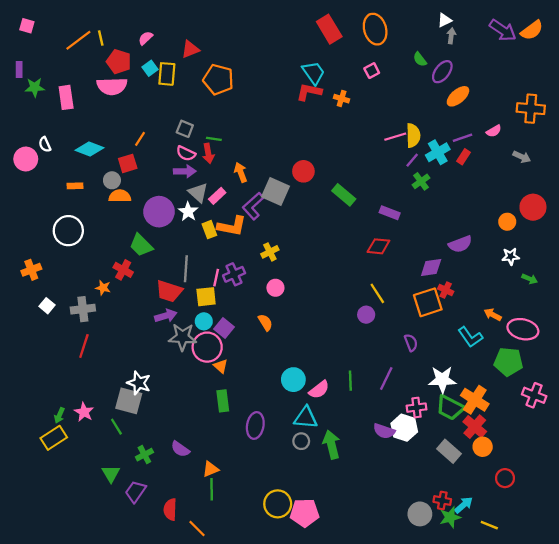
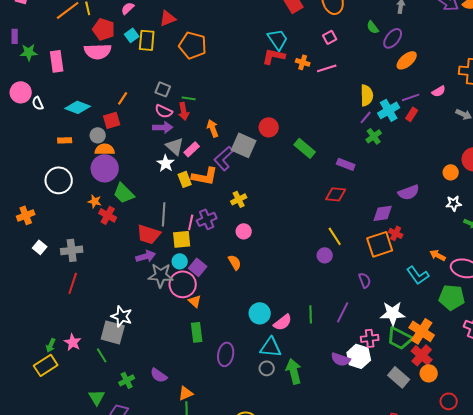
pink line: (395, 137) -> (327, 68), moved
pink circle: (26, 159) -> (21, 92), moved
purple circle: (159, 212) -> (105, 168), moved
orange star: (103, 288) -> (95, 201), moved

